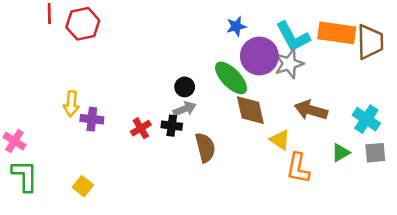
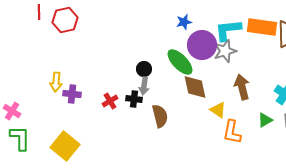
cyan L-shape: (293, 37) -> (228, 30), turned 112
gray arrow: (185, 109) -> (144, 86), turned 120
brown arrow: (311, 110) -> (242, 87), turned 60
yellow square: (83, 186) -> (65, 146), size x1.8

